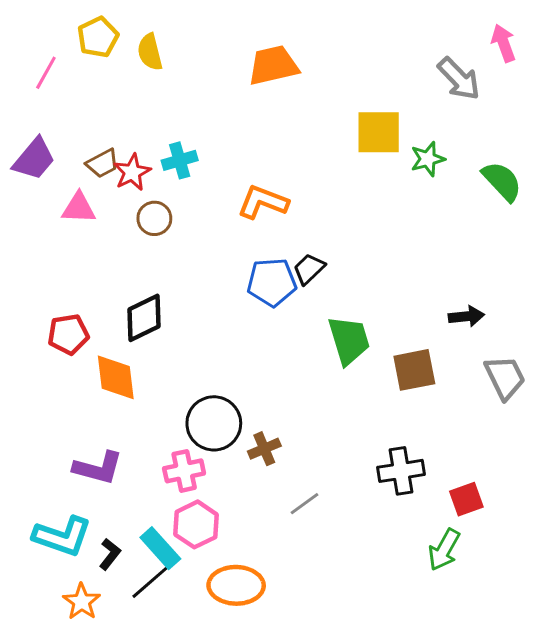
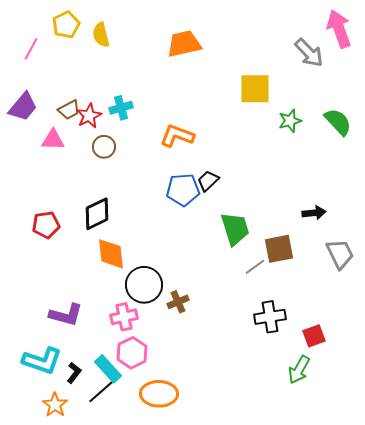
pink arrow: (503, 43) -> (339, 29), size x1.5
green star: (428, 159) -> (290, 121), moved
orange diamond: (116, 377) -> (111, 254), moved
gray line: (304, 504) -> (255, 267), moved

